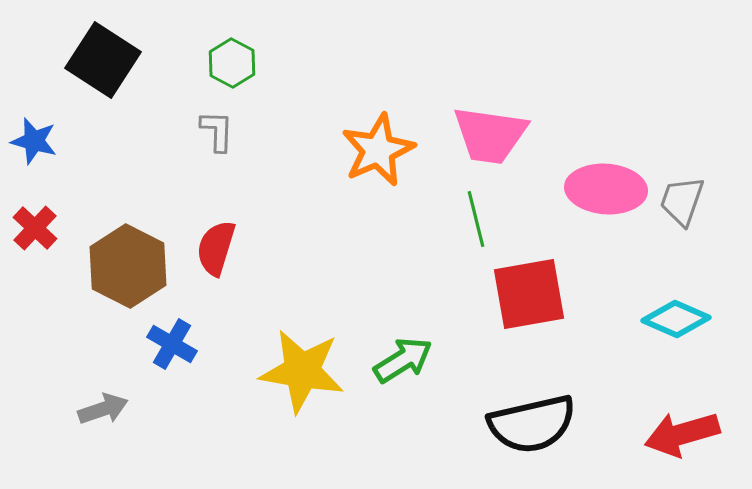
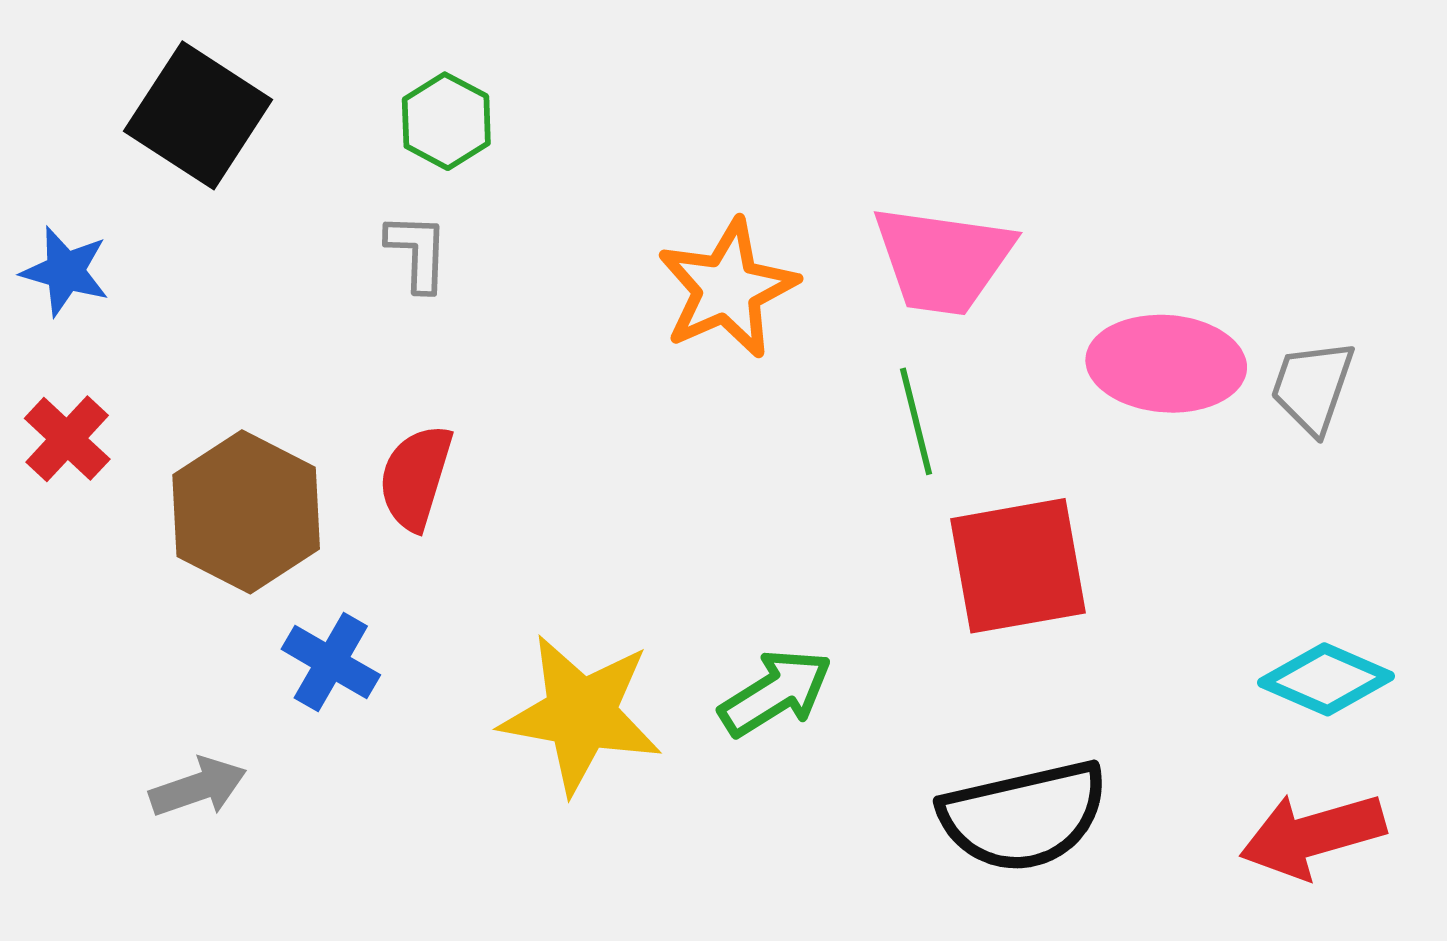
cyan diamond: (676, 319) -> (1326, 679), moved

